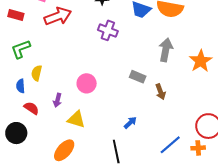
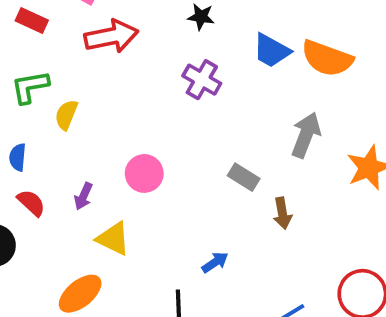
yellow semicircle: (37, 73) -> (66, 115), moved

